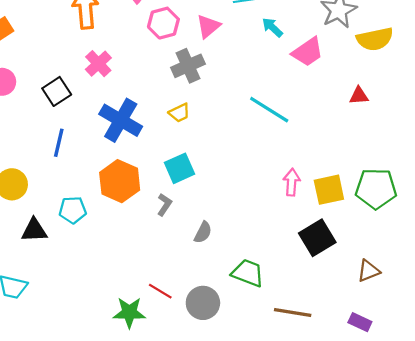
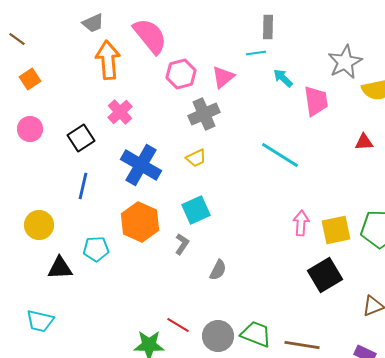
pink trapezoid: (308, 52) -> (316, 101), turned -64
green trapezoid: (248, 273) -> (256, 334), moved

